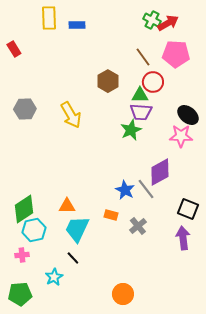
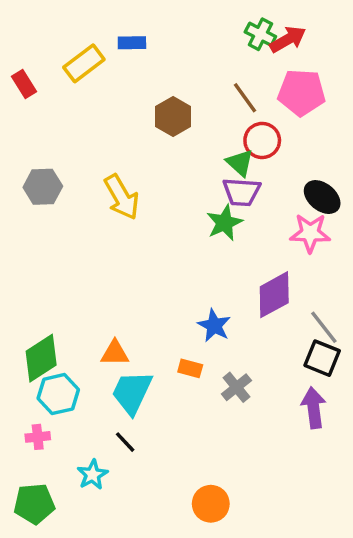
yellow rectangle: (49, 18) -> (84, 63), moved, turned 55
brown hexagon: (108, 81) -> (173, 116), moved
green triangle: (140, 95) -> (240, 163), turned 42
gray line: (146, 189) -> (324, 327), moved

